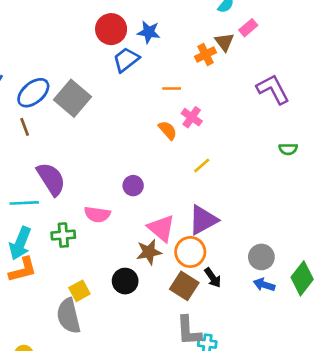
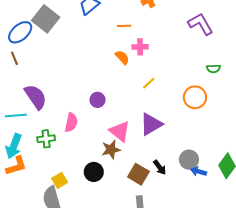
gray square: (73, 98) -> (46, 19), moved
pink cross: (192, 117) -> (140, 47), turned -35
pink semicircle: (97, 214) -> (71, 122), turned -84
orange circle: (190, 252) -> (195, 97), moved
gray circle: (261, 257) -> (189, 160), moved

